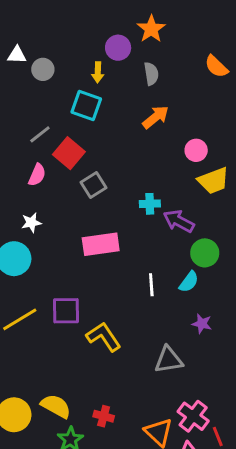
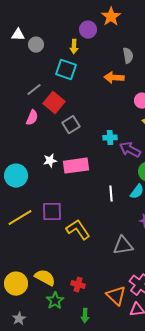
gray semicircle: (151, 74) -> (128, 56), moved
orange arrow: (156, 117) -> (114, 78), turned -138
white star: (31, 223) -> (50, 161), moved

